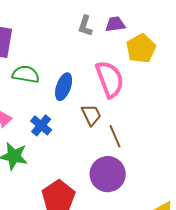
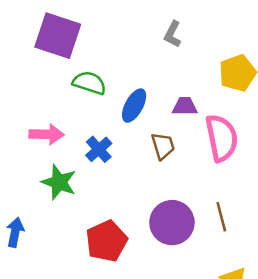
purple trapezoid: (115, 24) -> (185, 106), moved
pink semicircle: (110, 79) -> (222, 138), moved
brown line: (115, 136) -> (221, 217), moved

